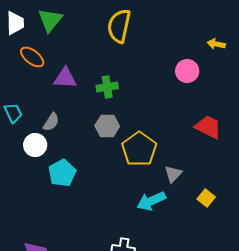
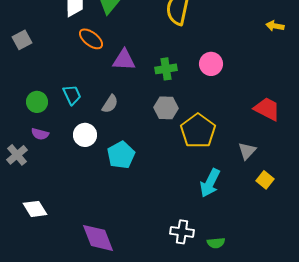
pink circle: (187, 71) -> (211, 64), moved
white circle: (35, 145) -> (85, 135), moved
gray triangle: (173, 174) -> (247, 151), moved
cyan arrow: (151, 201) -> (210, 183), turned -40

